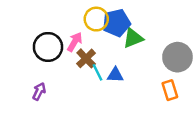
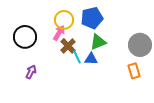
yellow circle: (96, 19) -> (64, 20), moved
green triangle: (133, 38) -> (98, 42), moved
black circle: (48, 47) -> (25, 37), moved

